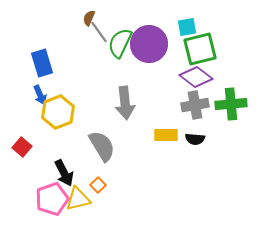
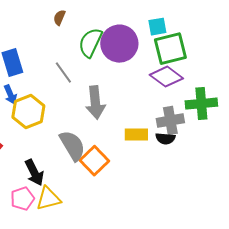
gray line: (99, 32) -> (63, 73), moved
gray cross: (195, 105) -> (170, 121), moved
orange square: (98, 185) -> (94, 161), moved, size x1.8
pink pentagon: (52, 199) -> (22, 199), size x0.7

